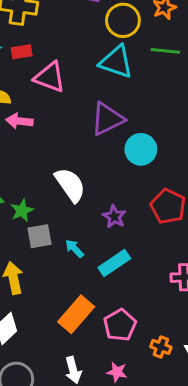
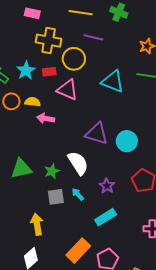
yellow circle: (123, 20) -> (74, 59), moved
purple triangle: (107, 119) -> (97, 134), moved, turned 40
green star: (22, 211) -> (52, 171), moved
cyan arrow: (74, 249) -> (78, 194), moved

